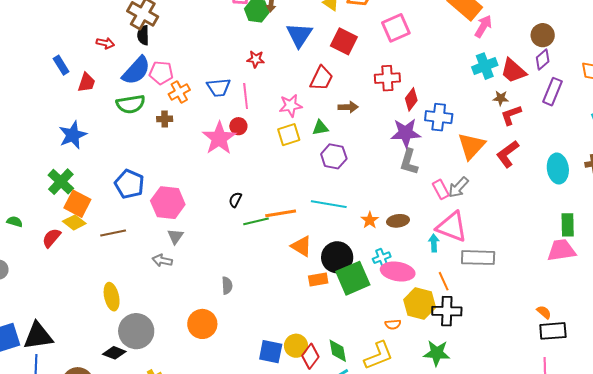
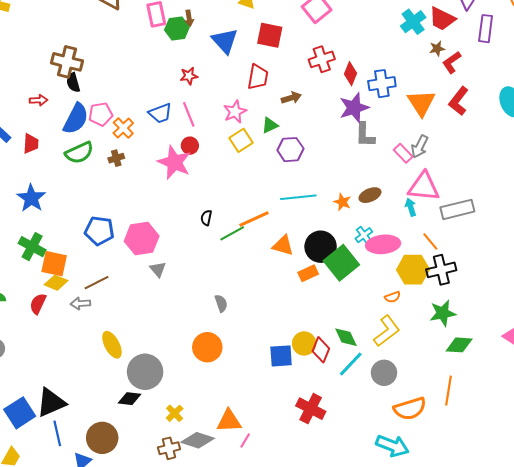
gray arrow: (162, 260) -> (80, 303), moved

